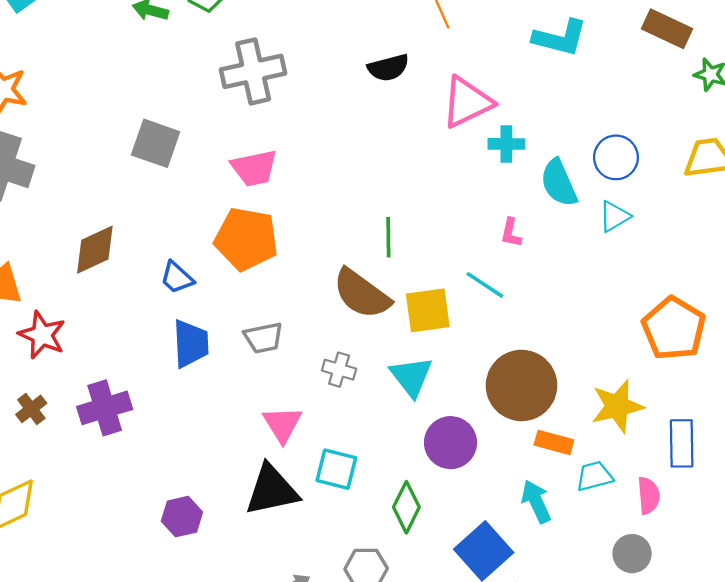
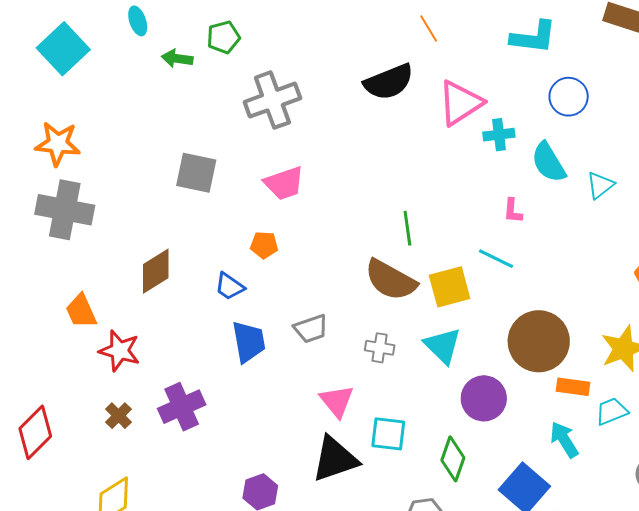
black semicircle: (388, 68) -> (389, 82), size x1.4
blue circle: (616, 157) -> (569, 97), moved
orange pentagon: (246, 239) -> (264, 245), moved, size x0.5

